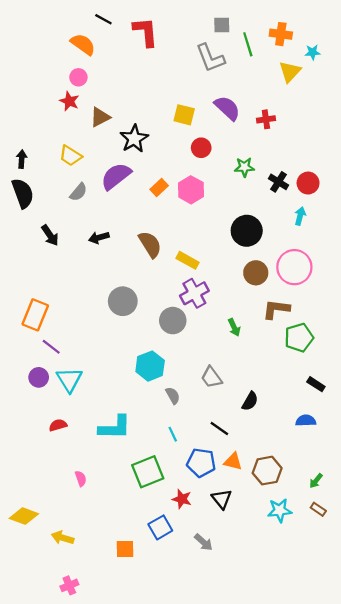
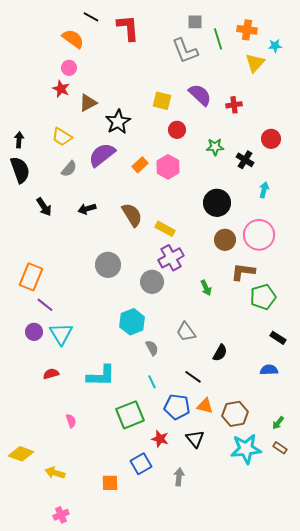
red circle: (308, 183) -> (271, 139), moved
cyan star: (280, 510) -> (246, 449), size x1.4
gray arrow: (203, 542) -> (179, 477), turned -126

